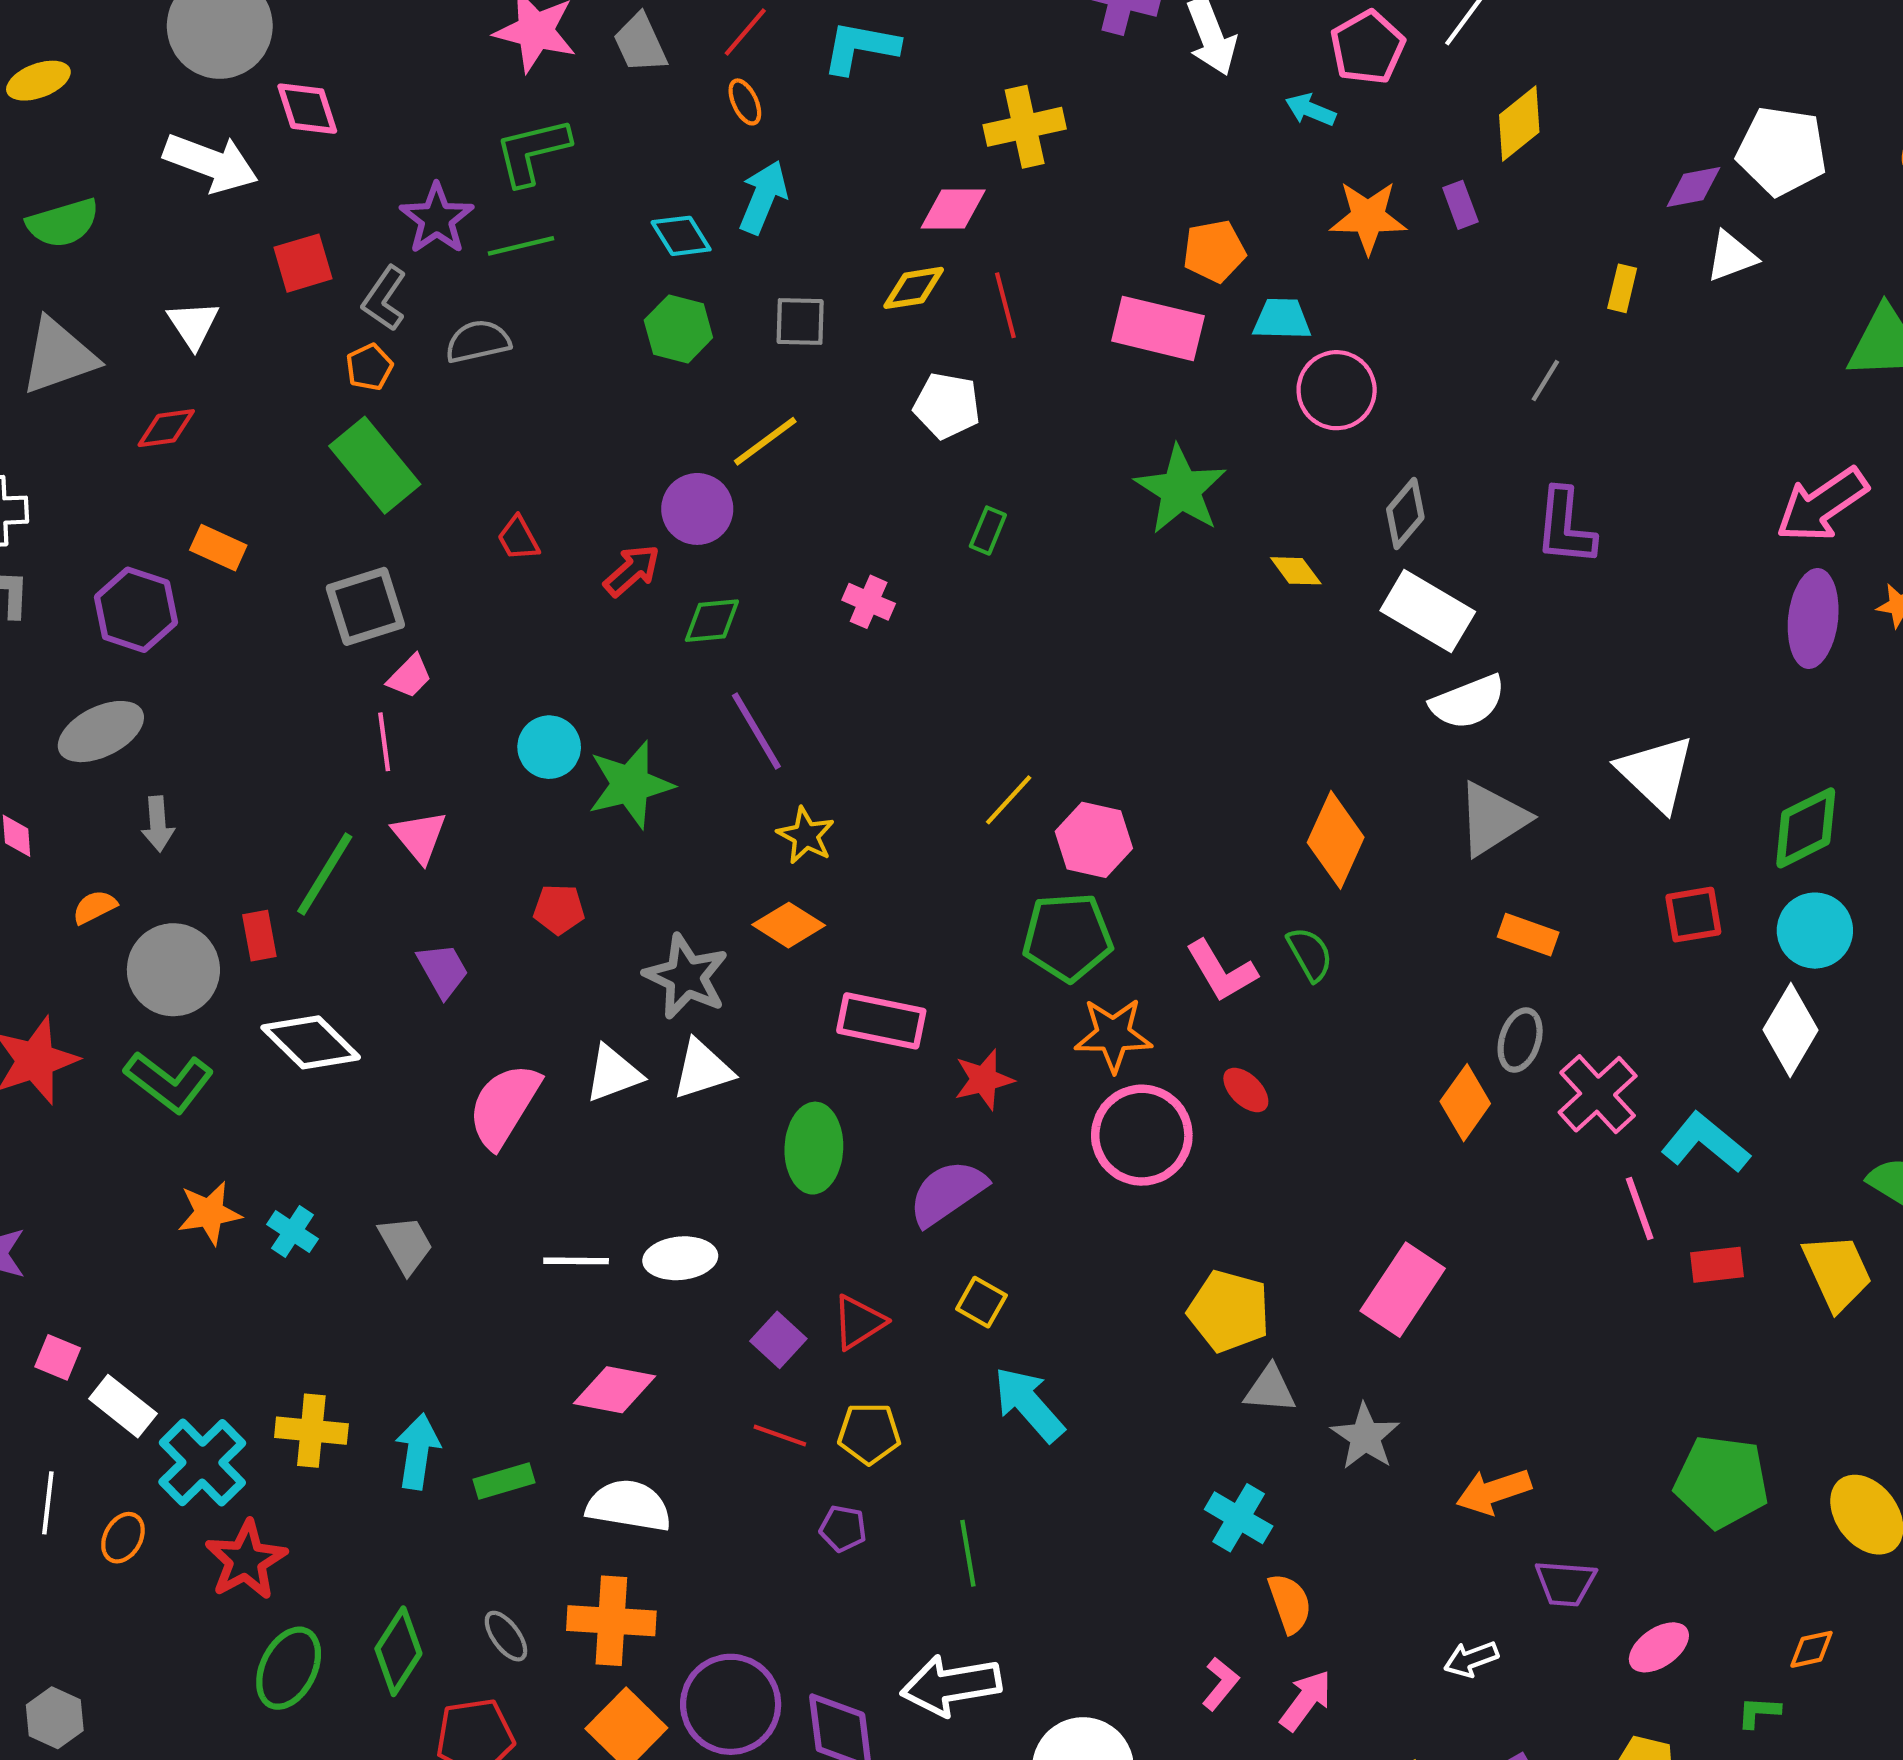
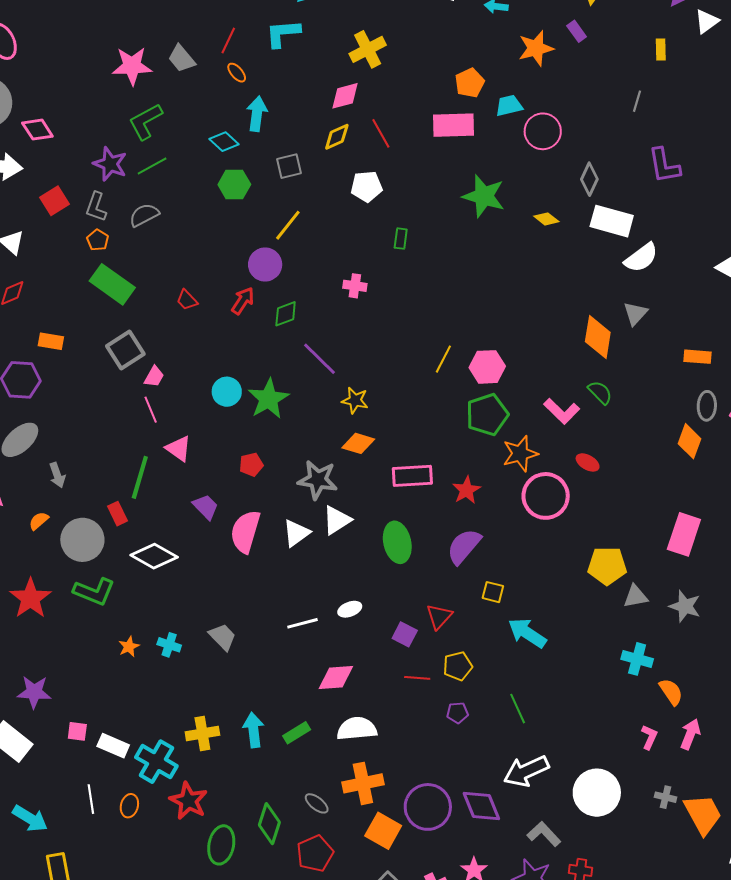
gray triangle: (1493, 819) -> (635, 313), moved, size x0.7
pink semicircle: (504, 1106) -> (245, 532), moved
orange star: (209, 1213) -> (129, 647), size x0.7
white ellipse: (680, 1258) -> (350, 609), size x0.7

